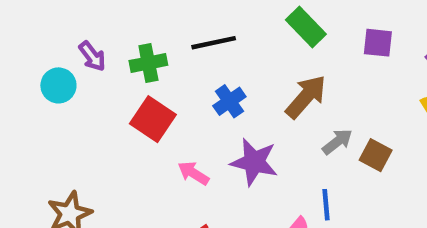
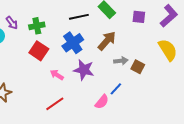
black line: (214, 43) -> (79, 17), moved
blue cross: (229, 101) -> (73, 43), size x1.5
gray arrow: (337, 142) -> (121, 61), turned 32
blue line: (326, 205) -> (116, 89), turned 48

